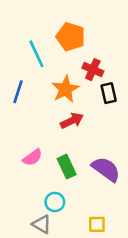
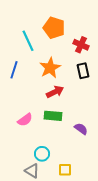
red cross: (93, 70) -> (81, 45), moved
green rectangle: (67, 167) -> (53, 116), moved, turned -60
purple semicircle: (106, 169) -> (81, 129), size x0.6
yellow square: (97, 224) -> (65, 170), moved

